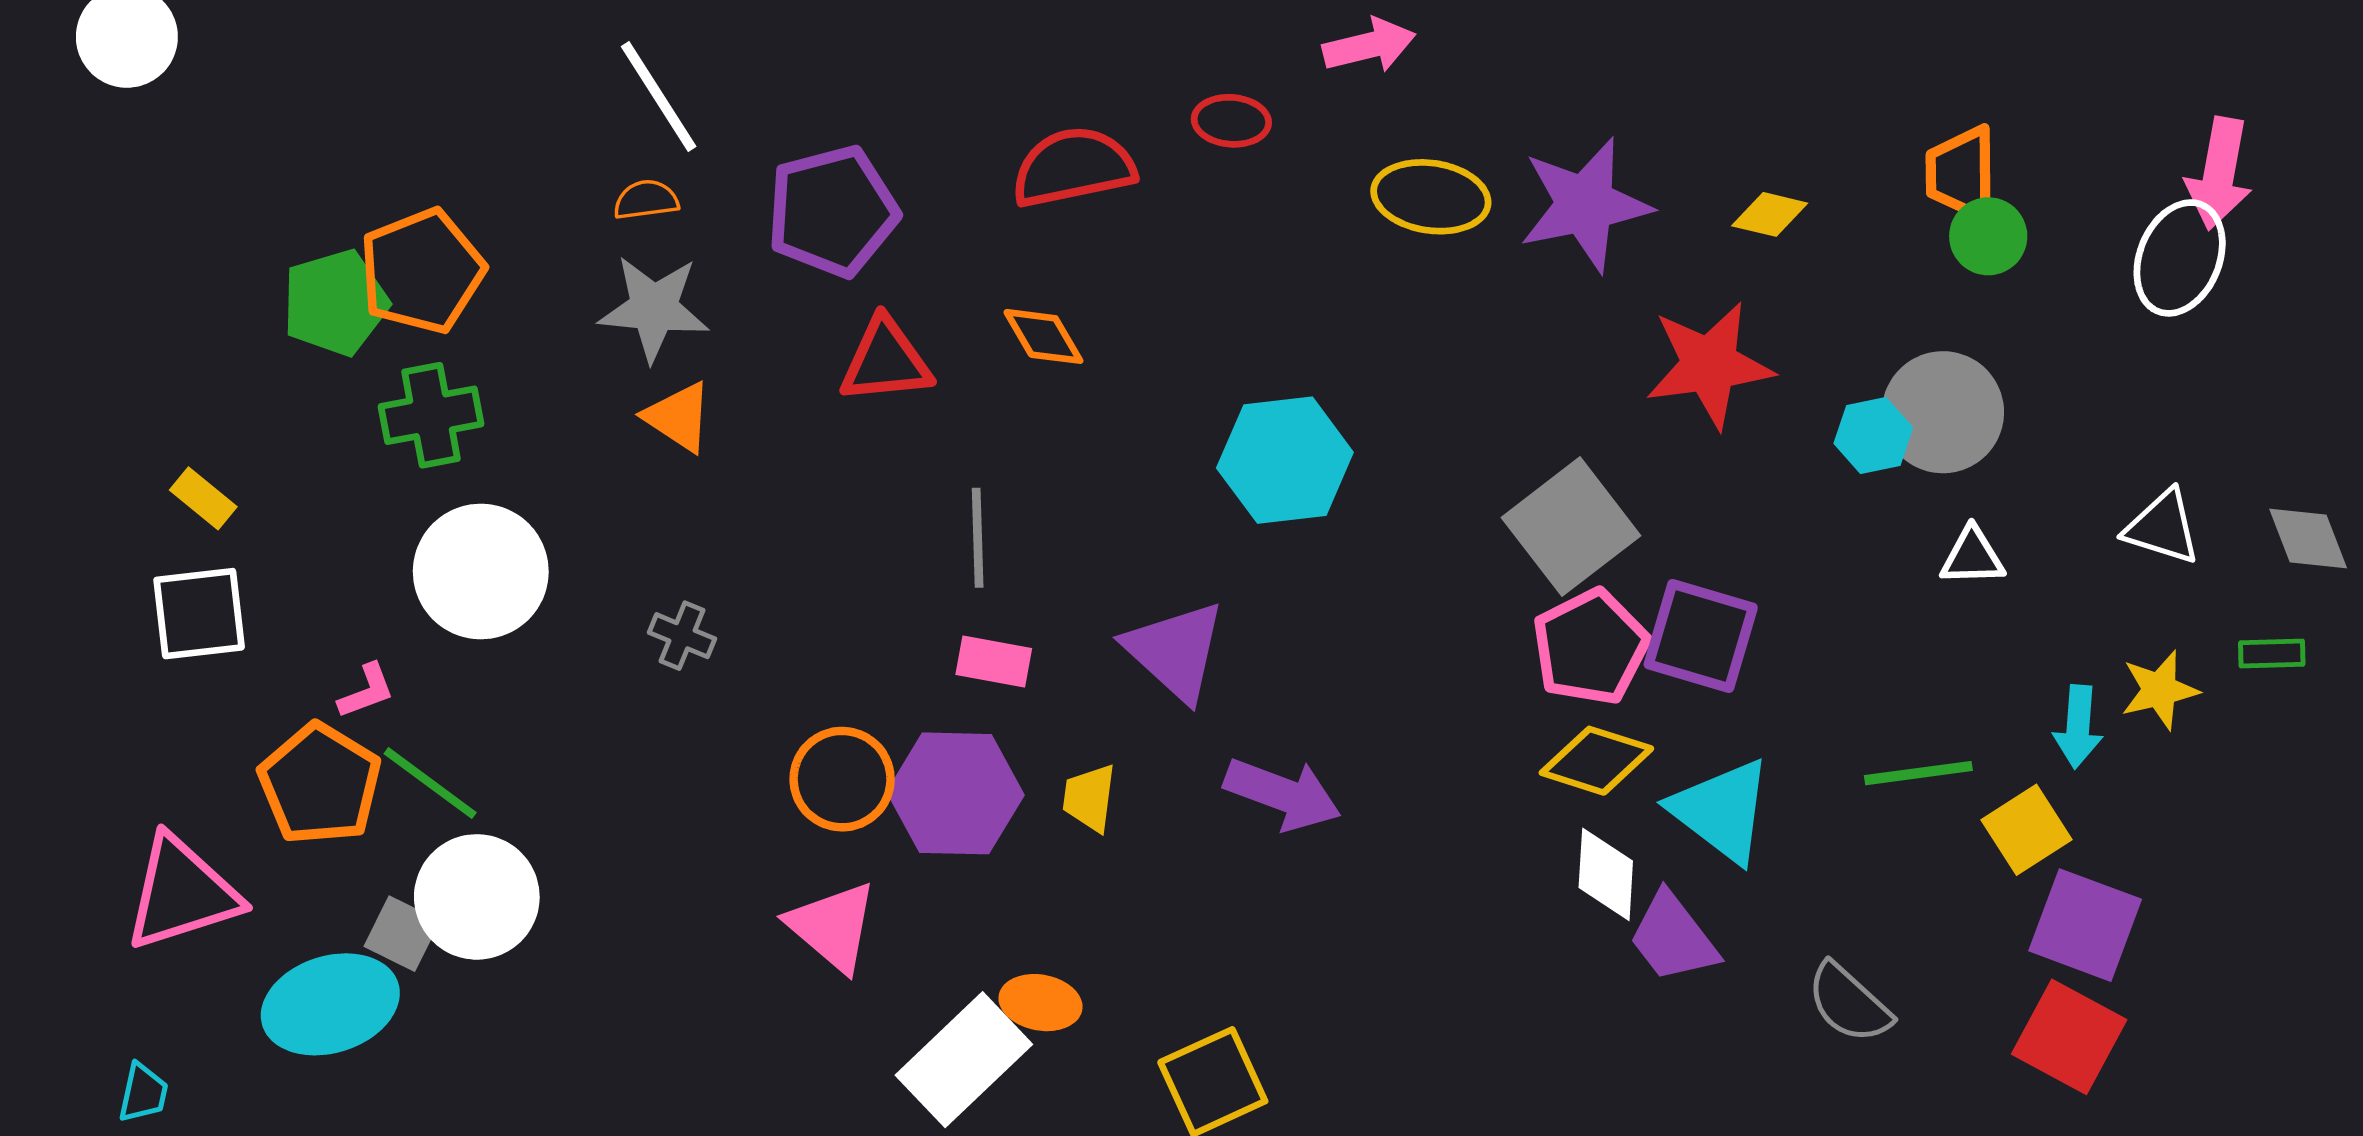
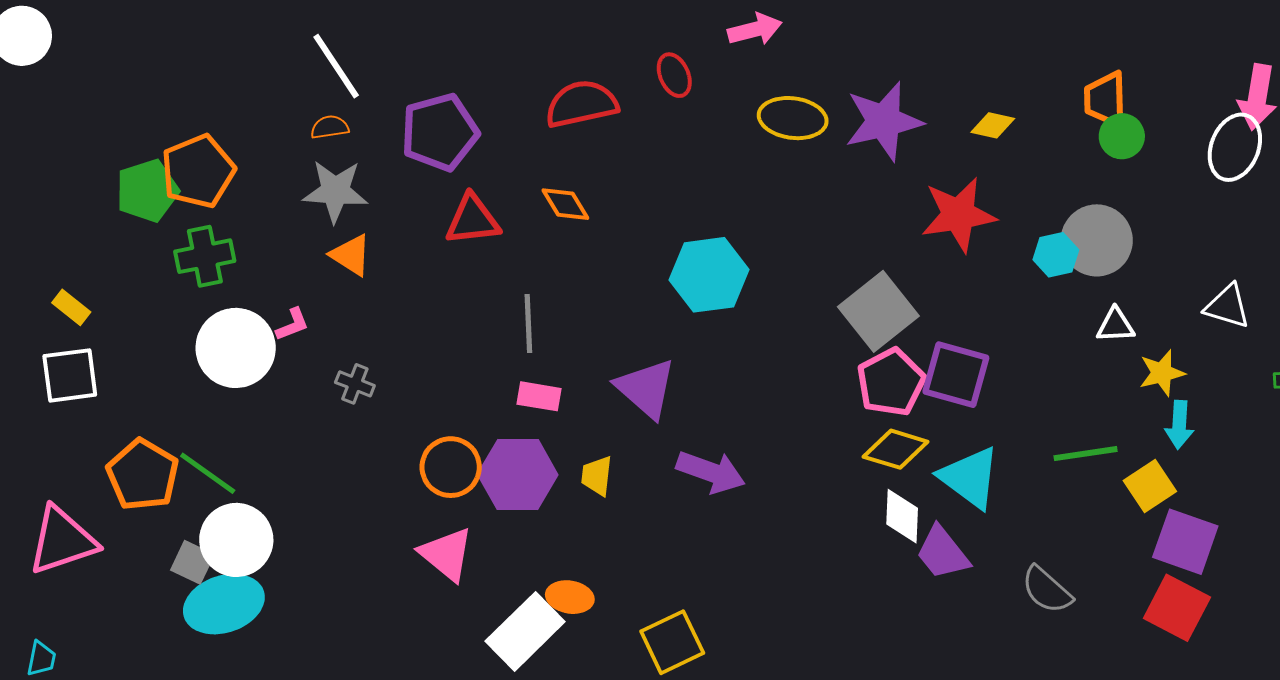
red ellipse: (1231, 121) -> (674, 75), turned 63
yellow star: (2160, 690) -> (1162, 373), moved
pink L-shape: (366, 691) -> (292, 324), moved
cyan ellipse: (330, 1004) -> (224, 604), moved

